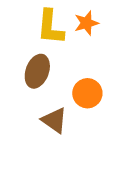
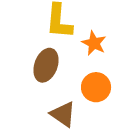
orange star: (86, 23) -> (94, 43), moved, turned -30

